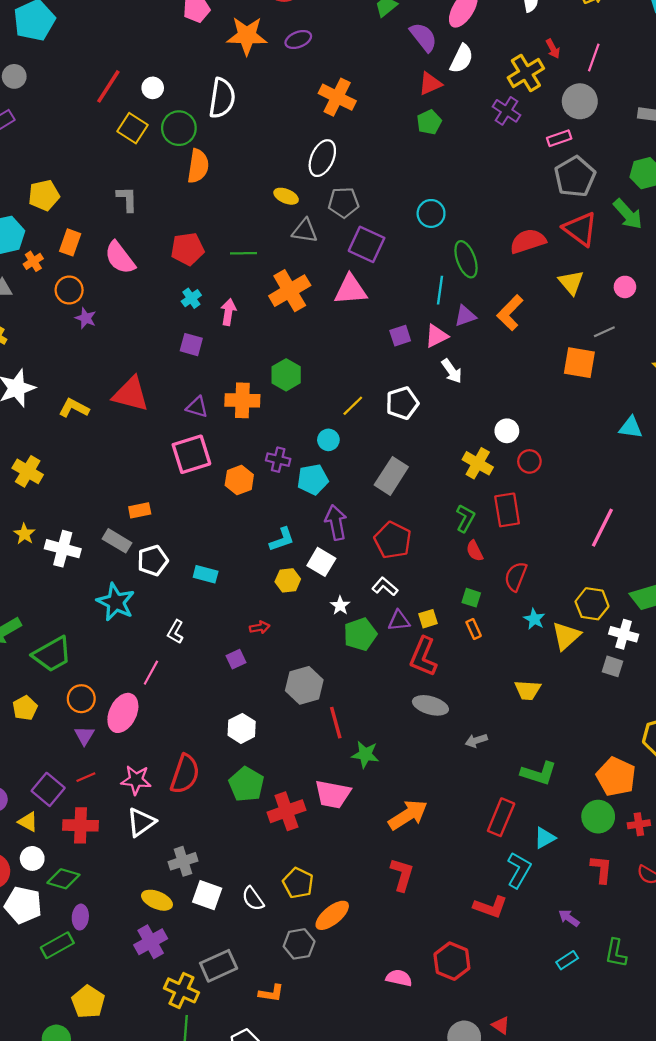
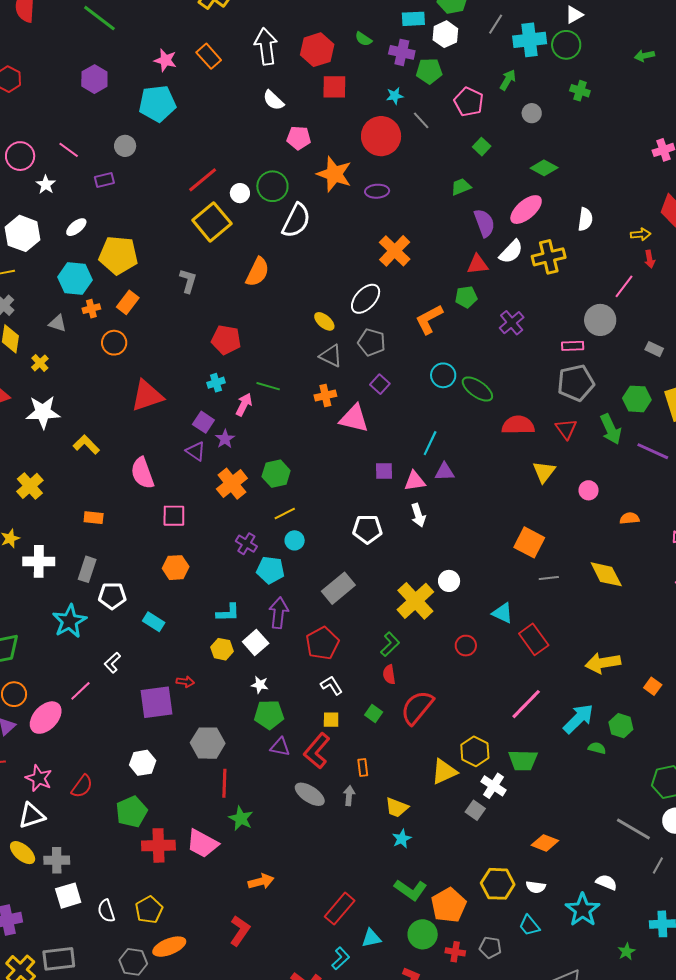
red arrow: (553, 49) -> (650, 259), moved
yellow cross: (526, 73) -> (549, 257), moved
purple cross: (507, 111) -> (512, 323), moved
yellow square: (133, 128) -> (212, 222), size x1.4
green circle: (179, 128) -> (272, 186), moved
yellow pentagon: (44, 195) -> (118, 255), size x1.4
red triangle: (580, 229) -> (566, 429), size x0.7
purple square: (367, 244) -> (380, 384), size x0.6
green line: (244, 253) -> (268, 386), moved
pink semicircle: (120, 258) -> (142, 473), moved
green ellipse: (466, 259) -> (477, 389), moved, turned -52
orange cross: (290, 291) -> (325, 396), moved, size x0.6
orange L-shape: (510, 313) -> (429, 319), moved
purple star: (86, 318) -> (225, 439), moved
gray line: (604, 332) -> (549, 578), moved
red triangle: (131, 394) -> (147, 396), moved, turned -51
orange cross: (242, 400) -> (232, 484), turned 32
yellow line: (353, 406) -> (285, 514), moved
purple triangle: (197, 407) -> (196, 451), moved
cyan triangle: (631, 427) -> (503, 613), moved
pink square: (191, 454) -> (174, 516), size x0.7
red circle: (529, 461) -> (466, 646), moved
yellow cross: (478, 463) -> (415, 601), size x1.4
orange hexagon: (239, 480) -> (176, 568), moved
orange rectangle: (140, 510) -> (94, 518), moved
red rectangle: (507, 510) -> (534, 639), moved, turned -44
pink line: (602, 528) -> (526, 704), moved
gray rectangle: (117, 541) -> (87, 569), turned 60
white cross: (63, 549) -> (39, 561), turned -32
red semicircle: (516, 576) -> (417, 707), size x1.4
white L-shape: (385, 587) -> (332, 685), moved
white star: (340, 605) -> (260, 685), turned 30
cyan star: (534, 619) -> (402, 839), moved
purple triangle: (399, 621) -> (280, 747), moved
orange rectangle: (474, 629) -> (363, 767), moved
purple square: (236, 659) -> (157, 702), size x2.0
gray arrow: (476, 741) -> (349, 796), moved, turned 96
green L-shape: (539, 773) -> (411, 890), moved
red semicircle: (185, 774) -> (82, 786), size x0.7
orange arrow: (408, 815) -> (261, 882), size x0.7
cyan L-shape: (519, 870) -> (341, 958), size x0.7
white square: (207, 895) -> (68, 896), turned 36
yellow ellipse: (157, 900) -> (23, 853), moved

